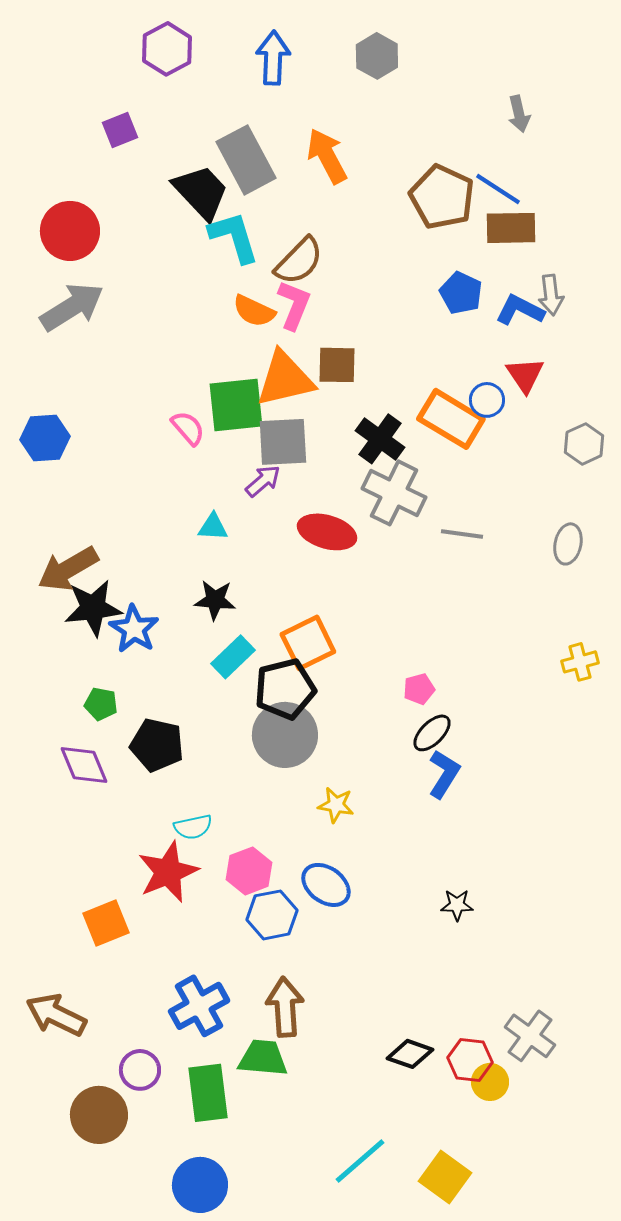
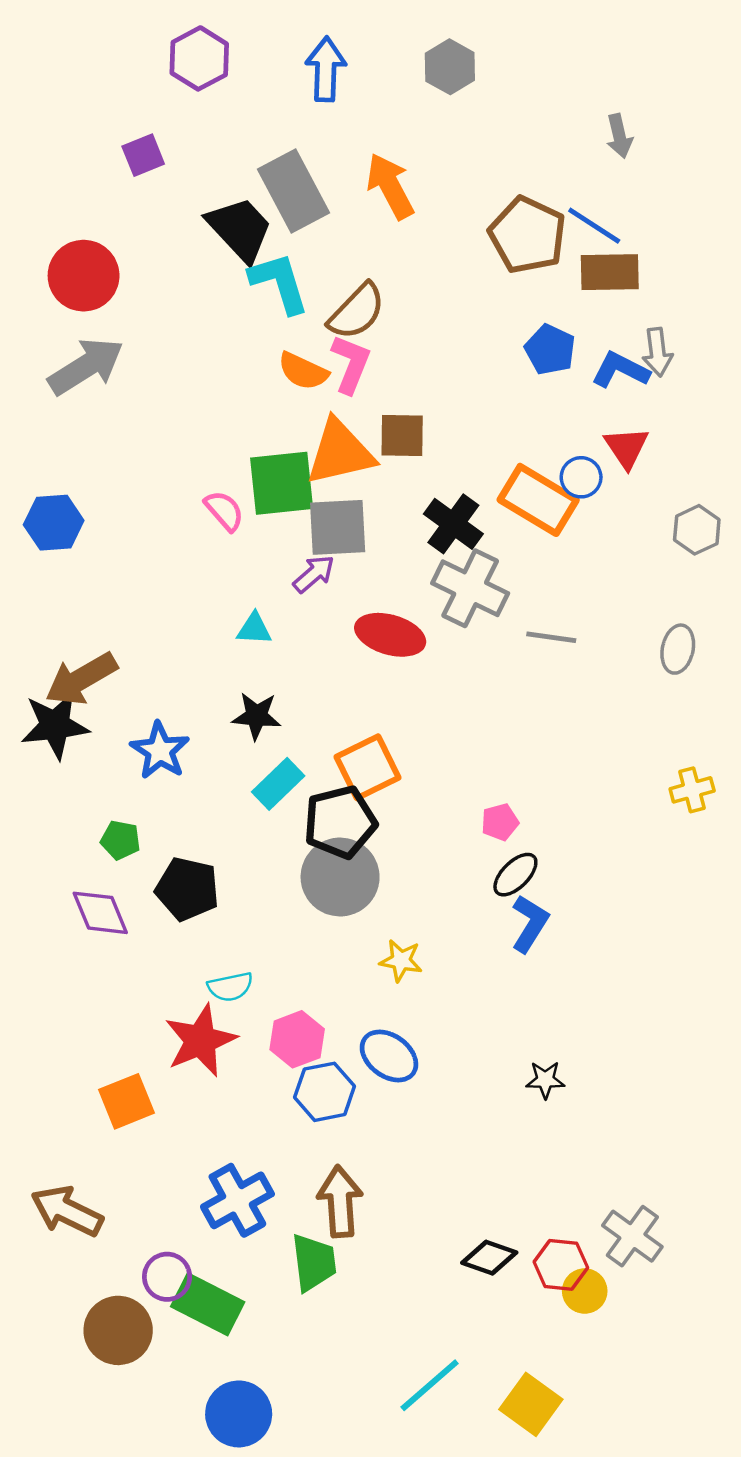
black star: (93, 608) -> (55, 725), moved
green trapezoid: (263, 1058) -> (314, 1262), turned 78
green rectangle: (208, 1093) -> (208, 1304), moved, turned -56

